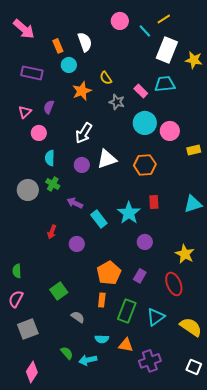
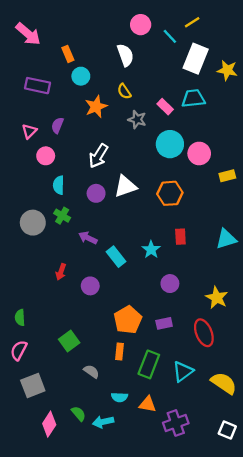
white semicircle: (85, 42) -> (125, 55), moved
cyan star: (129, 213) -> (151, 250), size x0.7
purple rectangle: (140, 276) -> (164, 323), turned 48
pink diamond: (32, 372) -> (49, 424), moved

